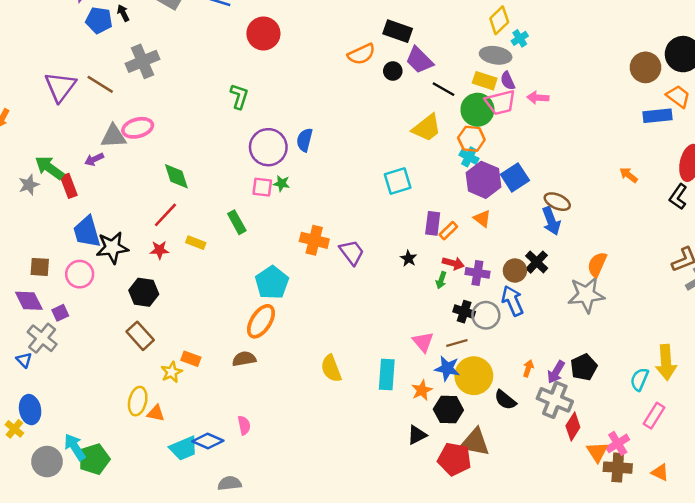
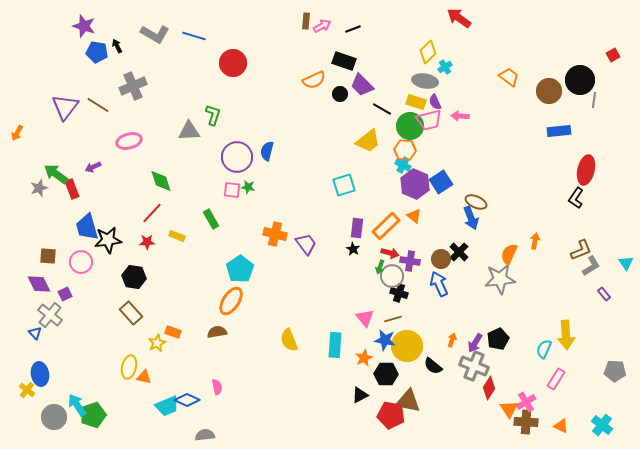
orange trapezoid: (678, 96) -> (509, 77), moved
gray triangle: (113, 136) -> (189, 131), moved
orange arrow: (629, 175) -> (535, 241), moved, turned 63
purple rectangle: (433, 223) -> (357, 228), moved
orange rectangle: (448, 231) -> (386, 226), size x1.8
gray circle: (486, 315) -> (392, 276), moved

